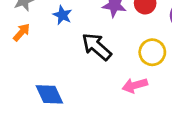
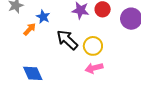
orange arrow: (22, 32) -> (30, 29), moved
yellow circle: (152, 52) -> (93, 46), moved

